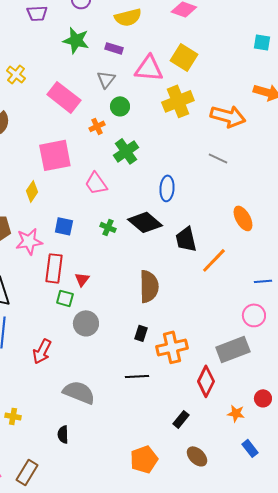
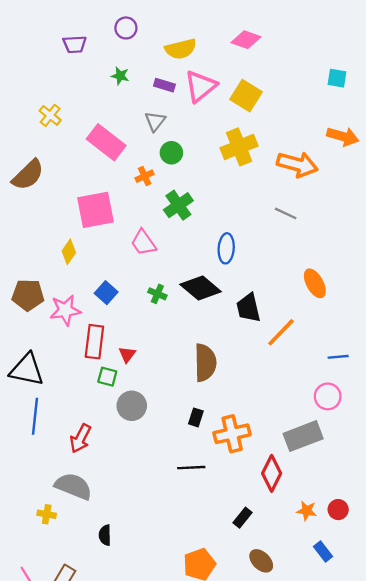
green star: (76, 40) -> (120, 76), size x0.6
pink triangle: (149, 68) -> (201, 86), moved, turned -44
blue square: (64, 226) -> (106, 293), turned 30
gray semicircle: (79, 392) -> (73, 486), moved
red circle: (263, 398) -> (338, 510), moved

